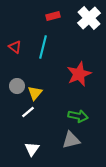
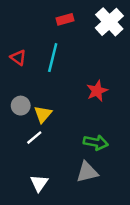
red star: (79, 74) -> (97, 91), size x0.7

